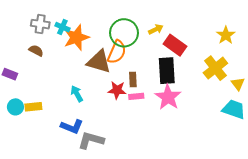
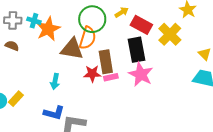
yellow cross: (215, 68) -> (170, 34), moved
brown rectangle: (133, 79) -> (106, 62), size x1.6
cyan arrow: (77, 94) -> (55, 81), turned -133
yellow rectangle: (33, 107) -> (16, 99), turned -35

